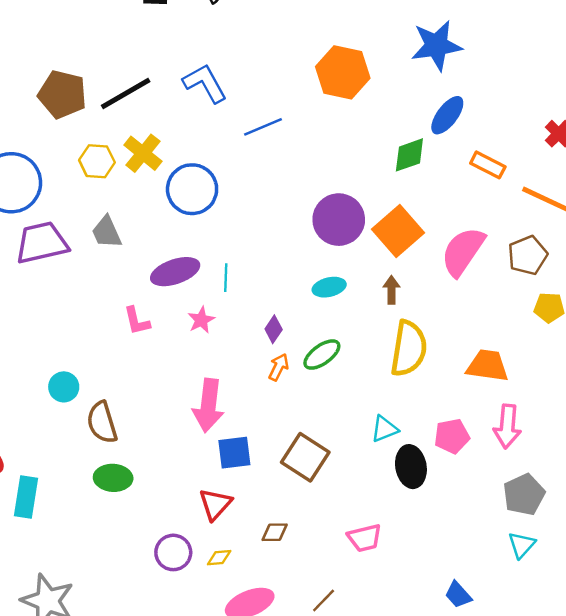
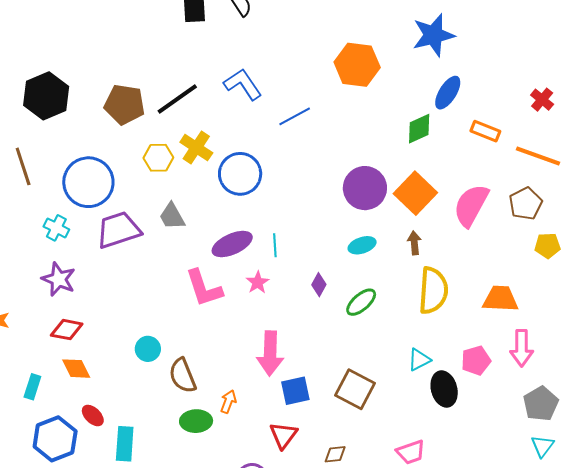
pink L-shape: (137, 321) -> (204, 288), size x1.6
orange arrow: (279, 367) -> (228, 402), moved

